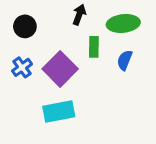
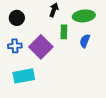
blue cross: (22, 67) -> (15, 46), turned 32
cyan rectangle: (59, 111) -> (24, 76), moved

